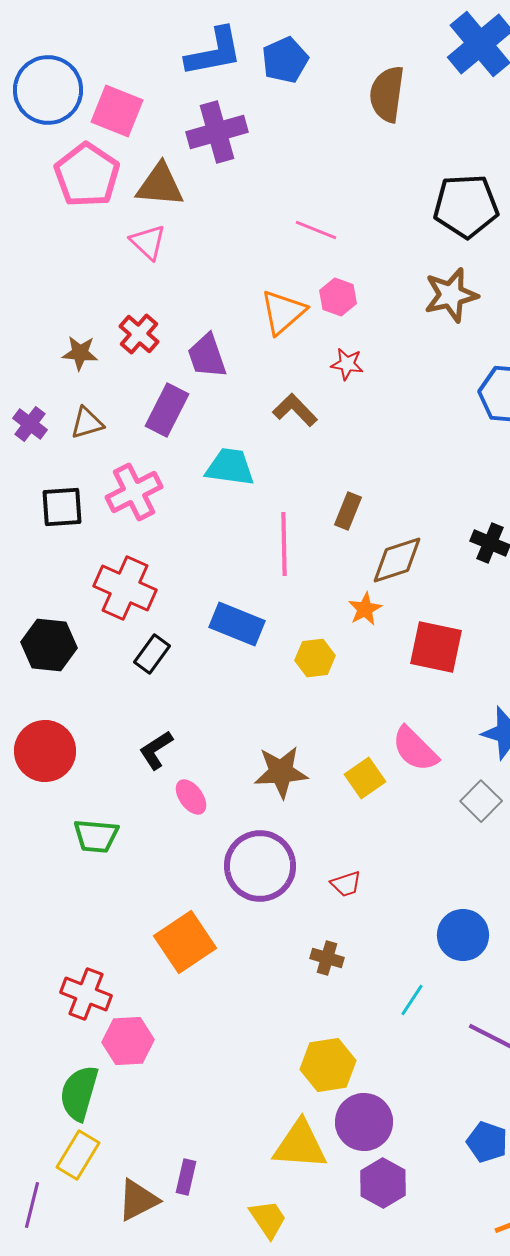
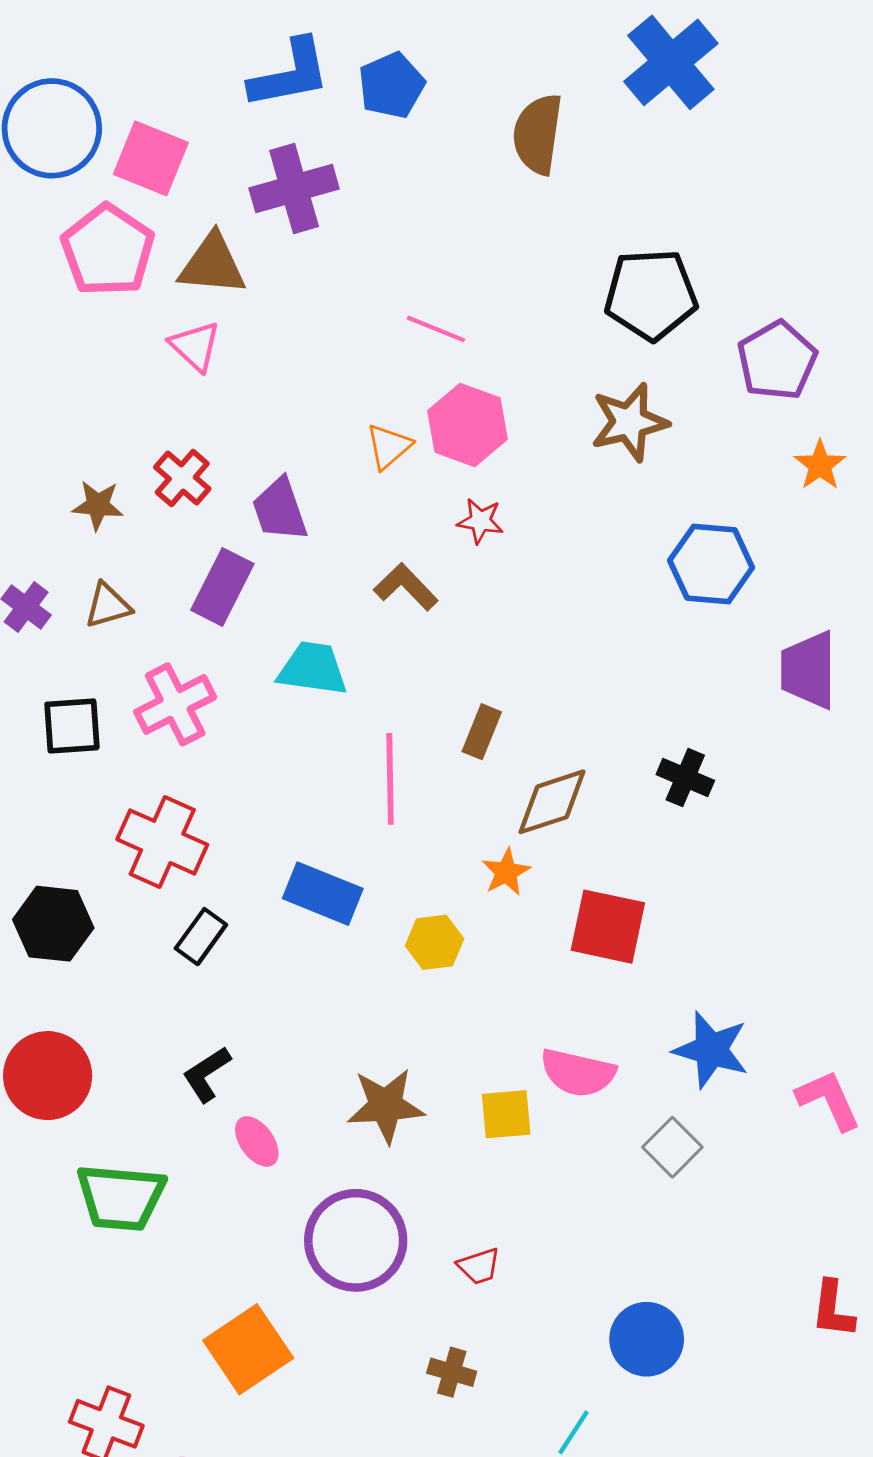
pink hexagon: (338, 297) -> (467, 425), size x1.5
orange triangle: (283, 312) -> (389, 446), size x0.7
pink semicircle: (415, 749) -> (578, 1073), turned -32
yellow square: (365, 778) -> (506, 1114), turned 30
green trapezoid: (96, 836) -> (121, 1197), size x1.4

